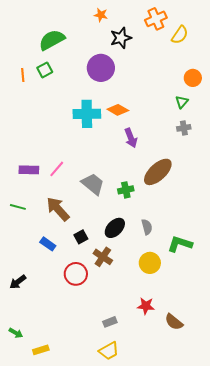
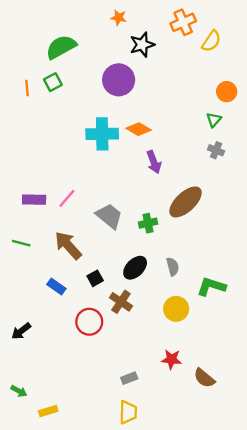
gray cross: (184, 128) -> (216, 150), turned 32
yellow trapezoid: (109, 351) -> (128, 412), turned -60

